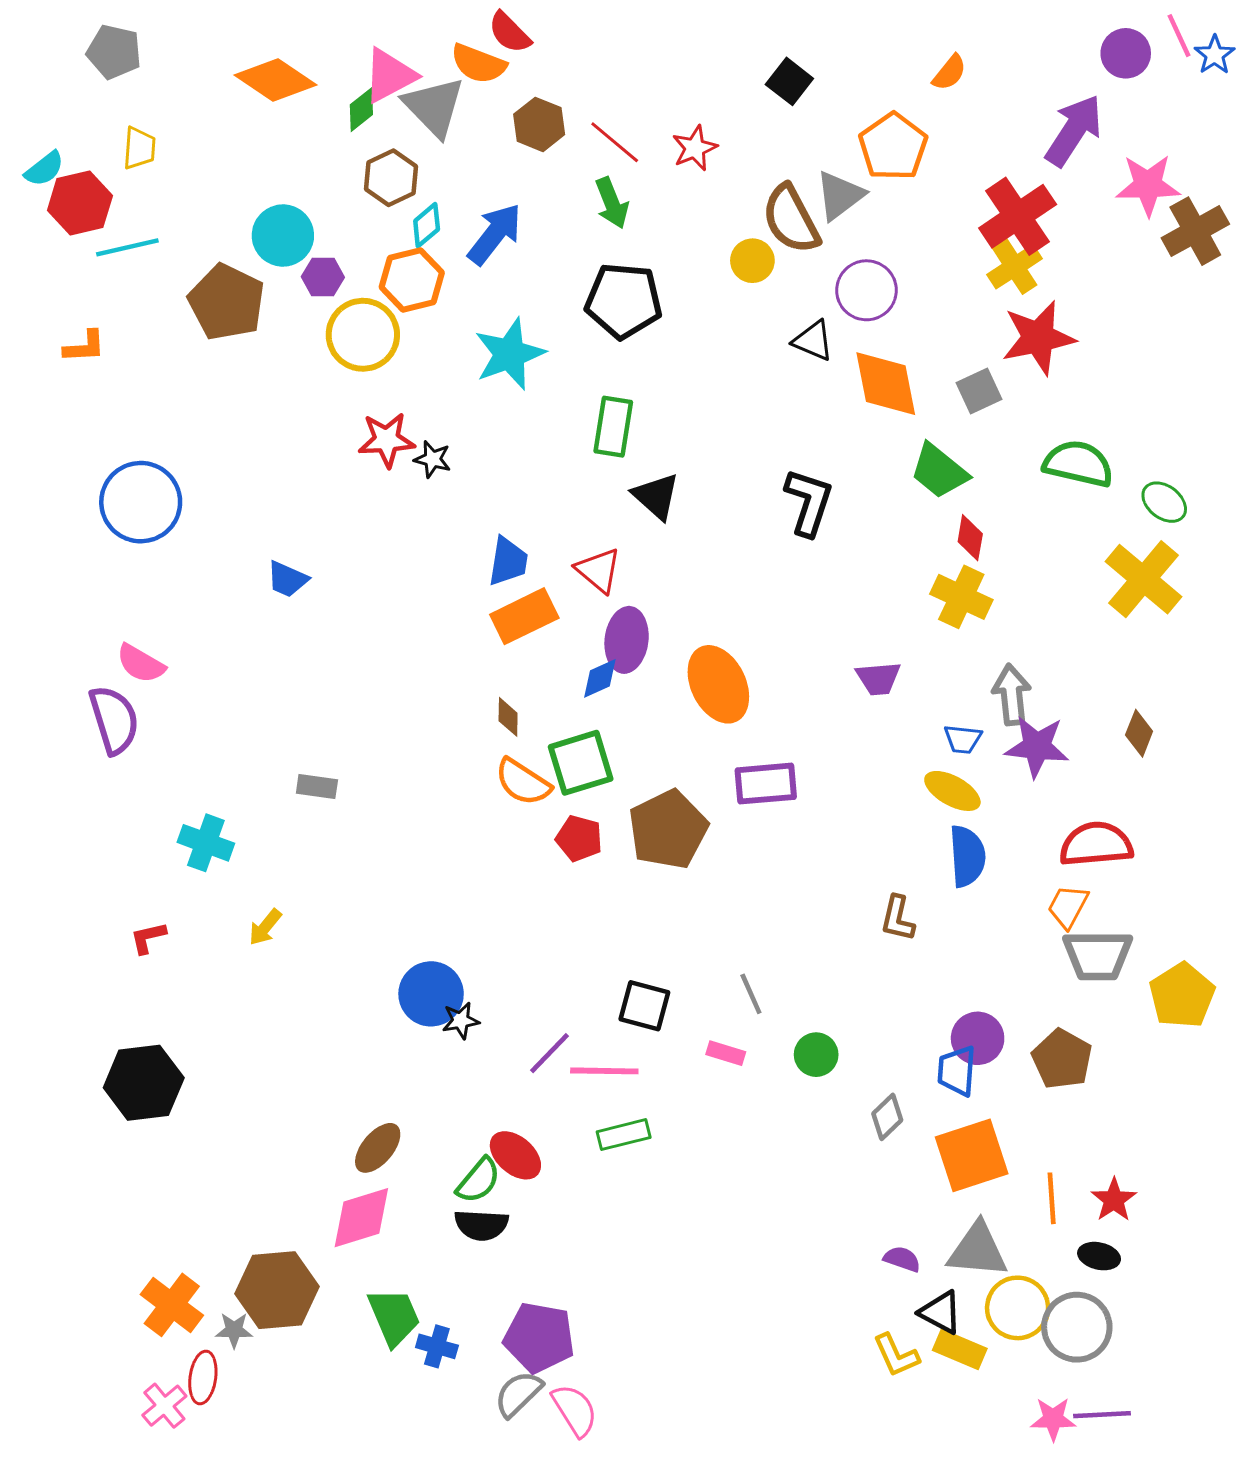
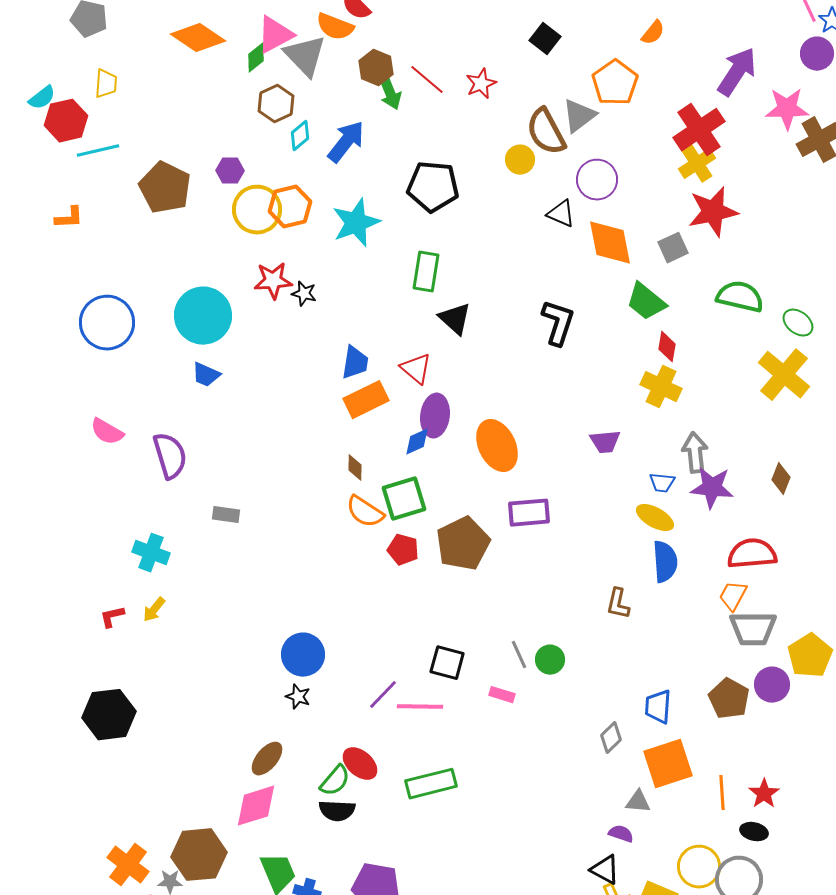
purple circle: (1126, 53) -> (817, 54), moved
green arrow: (612, 203) -> (390, 93), moved
cyan circle: (283, 236) -> (203, 316), moved, size x1.4
orange hexagon: (412, 280) -> (290, 207), moved
purple semicircle: (114, 720) -> (170, 456), moved
yellow arrow: (265, 927) -> (154, 610), moved
black star: (461, 1021) -> (298, 697), moved, turned 30
purple circle: (978, 1038) -> (772, 685), moved
green circle: (816, 1055) -> (550, 660), moved
green rectangle: (624, 1135) -> (431, 784), moved, size x1.4
gray triangle: (978, 1250) -> (638, 802), moved, size x0.6
black triangle: (941, 1312) -> (605, 870), moved

